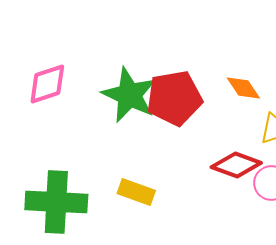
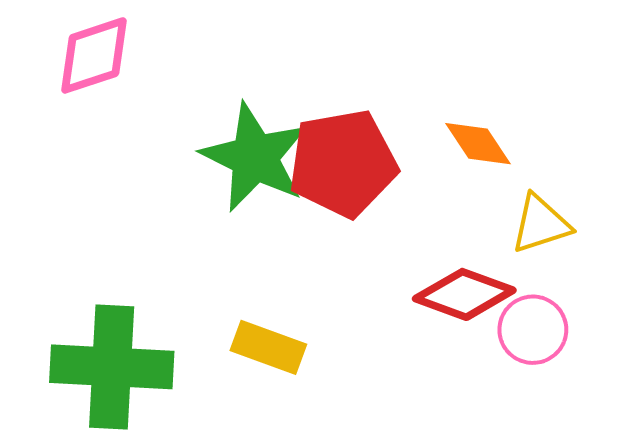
pink diamond: (47, 84) -> (94, 55), moved

